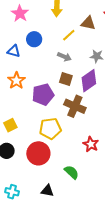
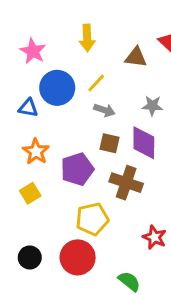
yellow line: (69, 35) -> (96, 83), moved
blue circle: (34, 39) -> (57, 88), size x1.5
purple diamond: (89, 81) -> (144, 143), turned -50
yellow square: (10, 125) -> (30, 193), moved

